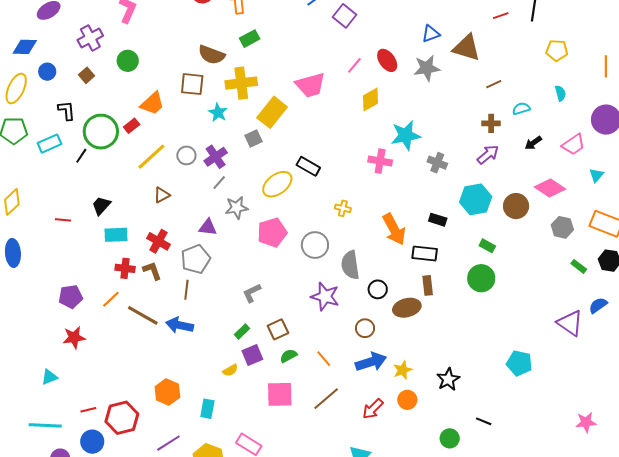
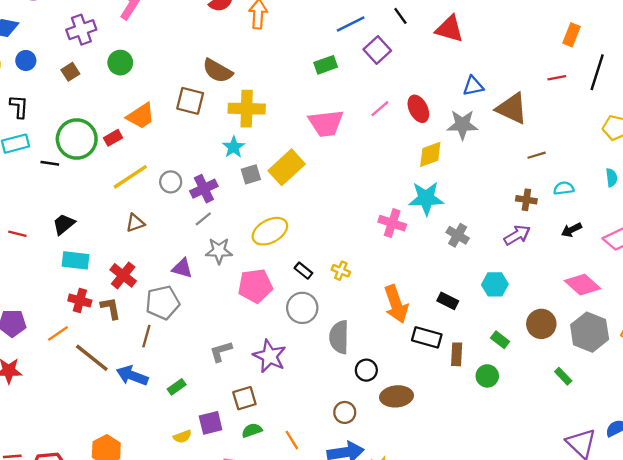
green rectangle: (250, 39) -> (326, 65), moved
yellow diamond: (370, 99) -> (430, 154), moved
black L-shape: (67, 111) -> (19, 107), moved
yellow rectangle: (272, 112) -> (287, 167), moved
cyan star: (218, 113) -> (234, 147), moved
black line: (81, 156) -> (50, 163), turned 56
black rectangle: (308, 166) -> (303, 271), moved, size x0.7
cyan hexagon: (476, 199) -> (495, 284), size x0.7
brown circle: (516, 206) -> (541, 324), moved
gray hexagon: (562, 227) -> (590, 332), size x1.5
green rectangle: (579, 266) -> (563, 376), moved
green circle: (481, 278) -> (487, 376), size x0.7
brown rectangle: (428, 285) -> (457, 354), moved
purple star: (325, 297) -> (270, 356), moved
green rectangle: (242, 332) -> (177, 387), moved

